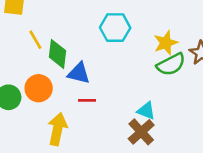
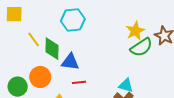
cyan hexagon: (115, 28) -> (73, 20), moved

